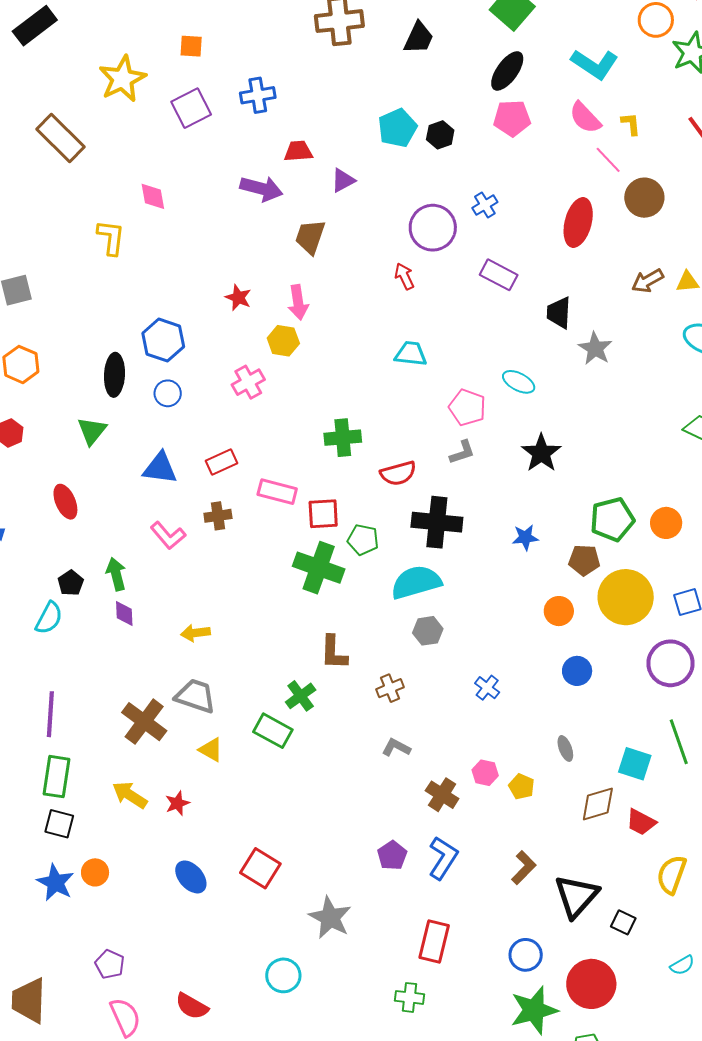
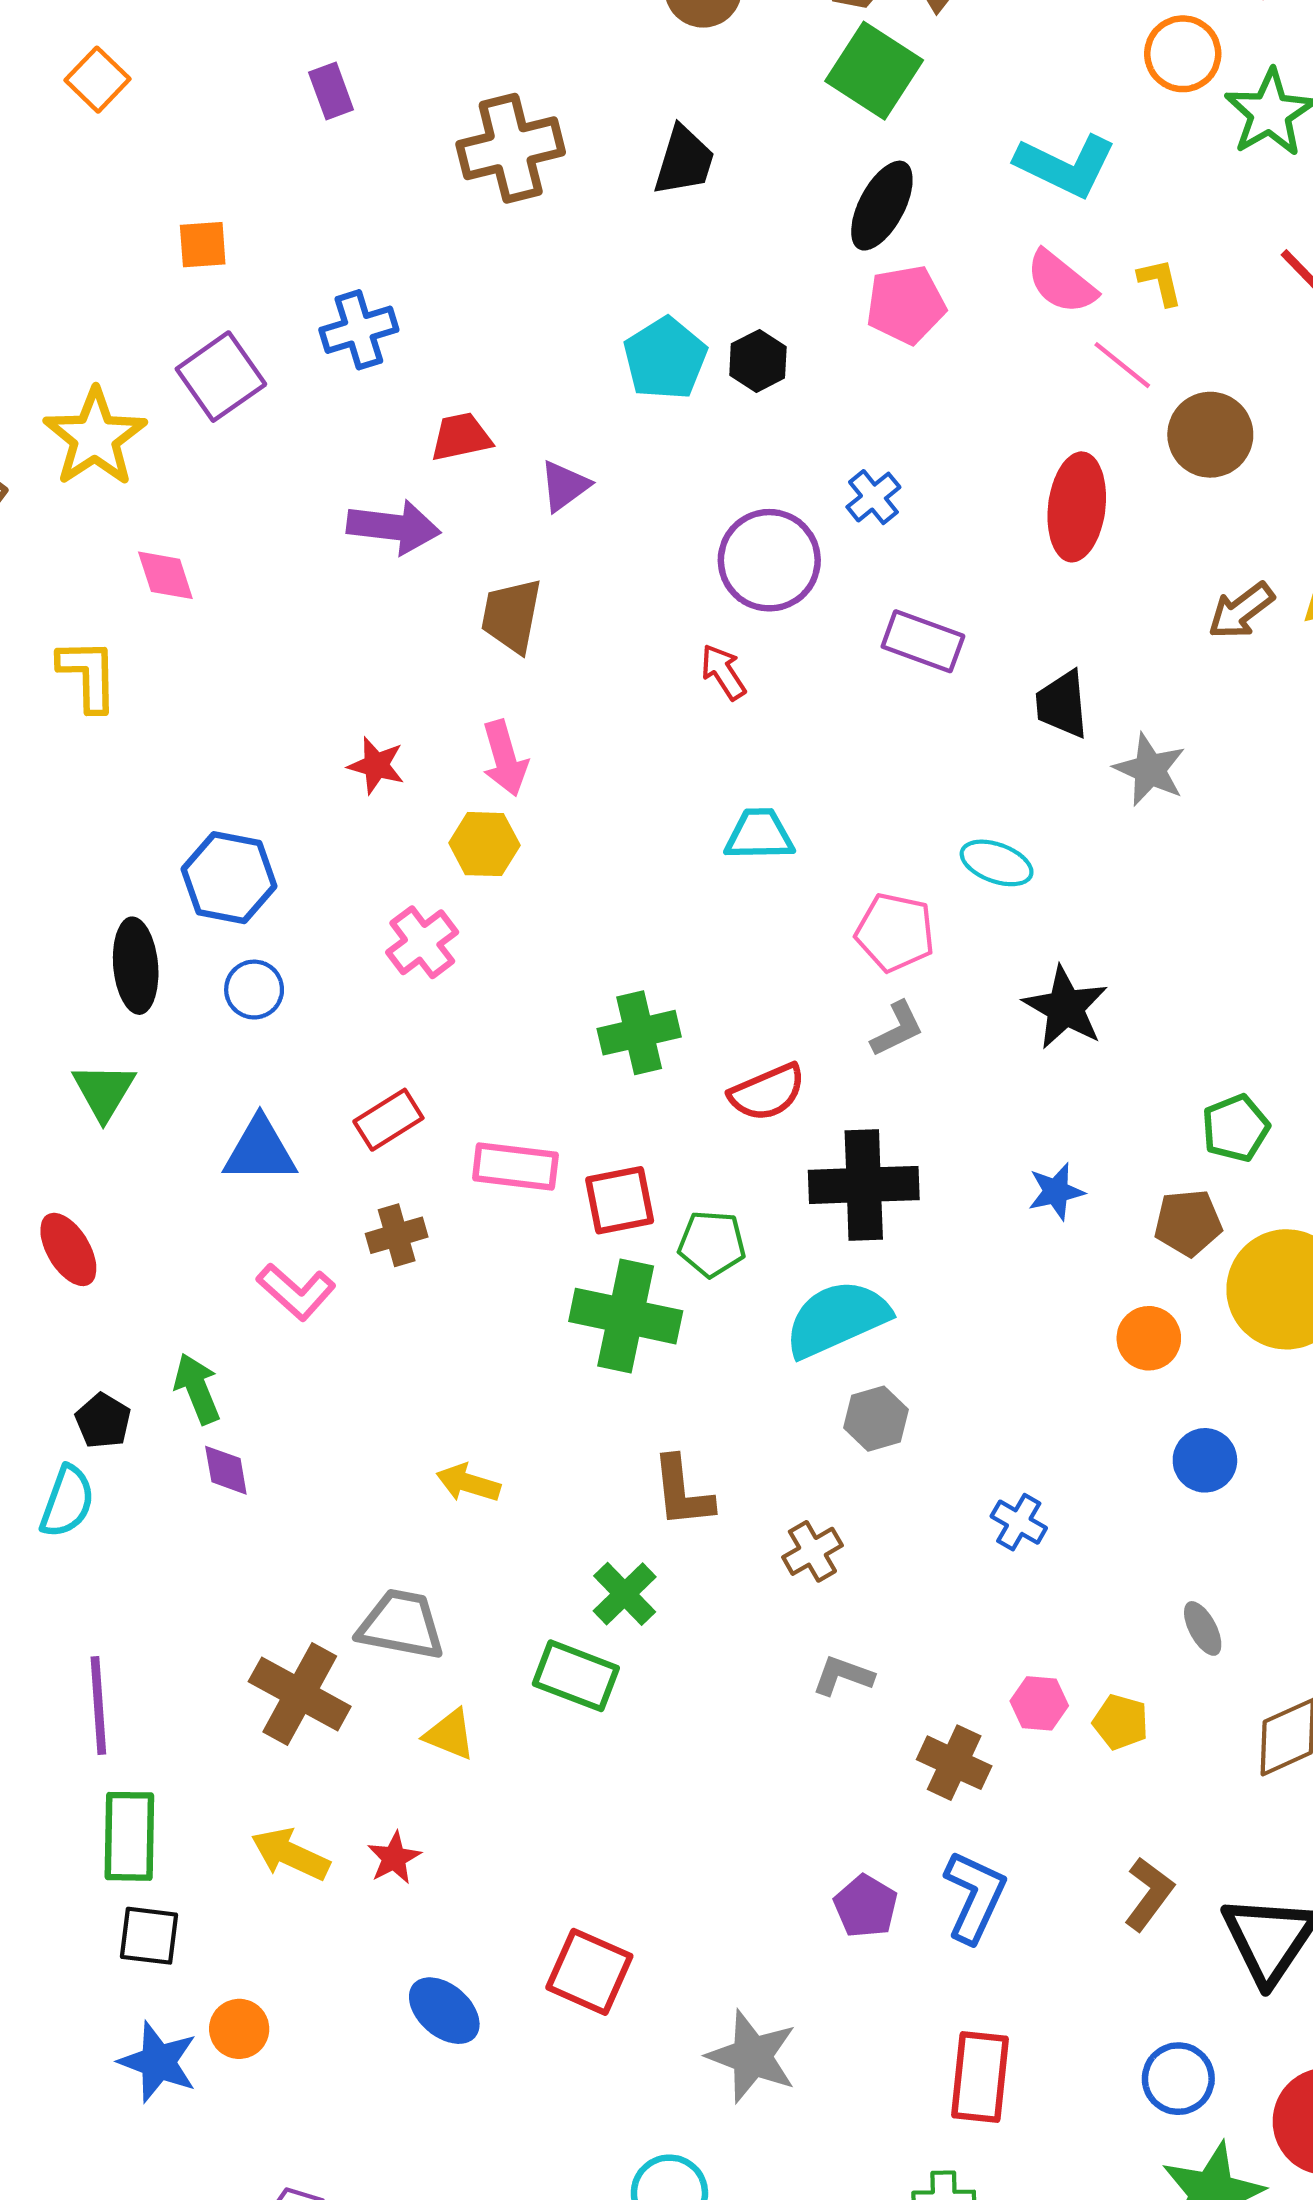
yellow star: (122, 79) -> (95, 437), moved
green pentagon: (612, 519) -> (1236, 1128), size x0.7
yellow arrow: (195, 633) -> (468, 1483), moved, turned 32

